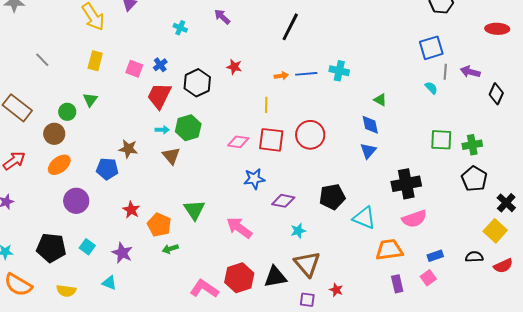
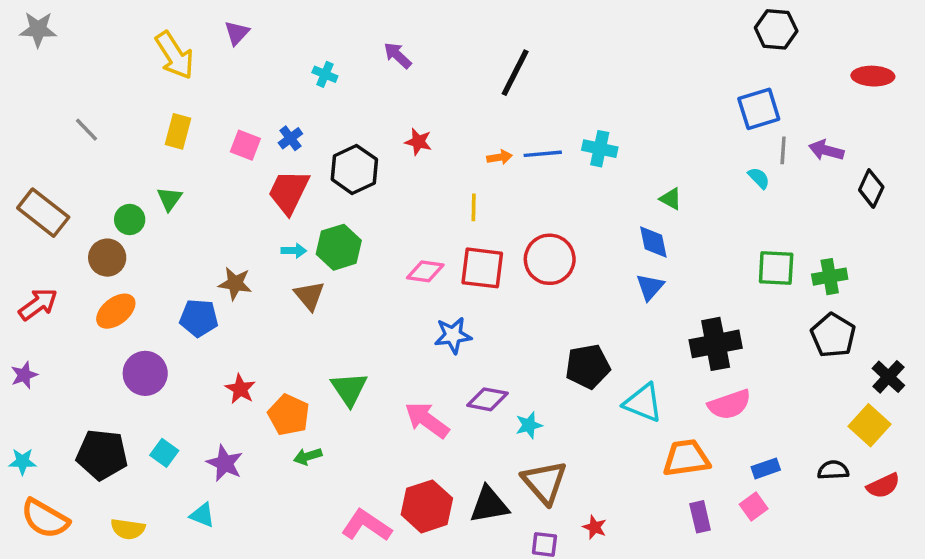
purple diamond: (283, 201) -> (487, 399), moved

